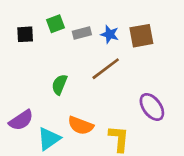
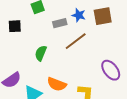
gray rectangle: (82, 33) -> (60, 23), moved
black square: (25, 34) -> (15, 26), moved

